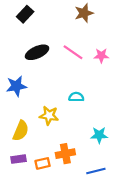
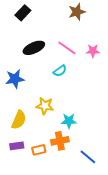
cyan semicircle: (76, 97) -> (60, 71), moved, turned 144
cyan star: (99, 135) -> (69, 121), moved
blue line: (96, 171) -> (88, 157), turned 54

